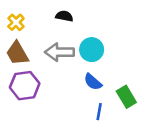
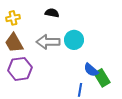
yellow cross: (16, 22) -> (13, 18), turned 32
blue semicircle: (93, 82) -> (91, 70), moved

